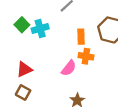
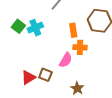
red triangle: (24, 69) -> (28, 77), moved
brown square: (23, 92) -> (45, 75), moved

